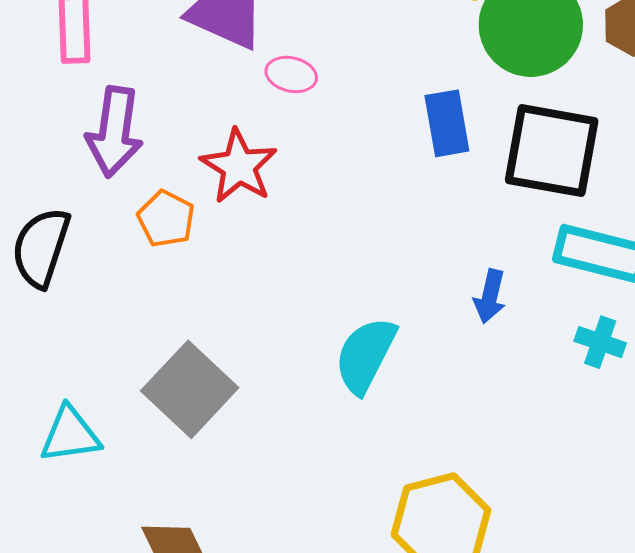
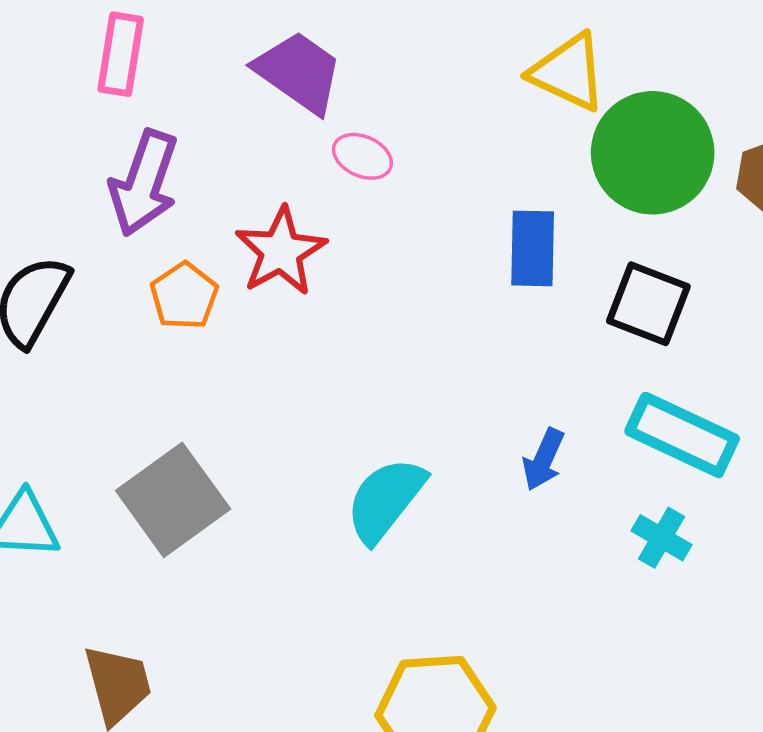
black square: (552, 151) -> (648, 304), size x0.7

